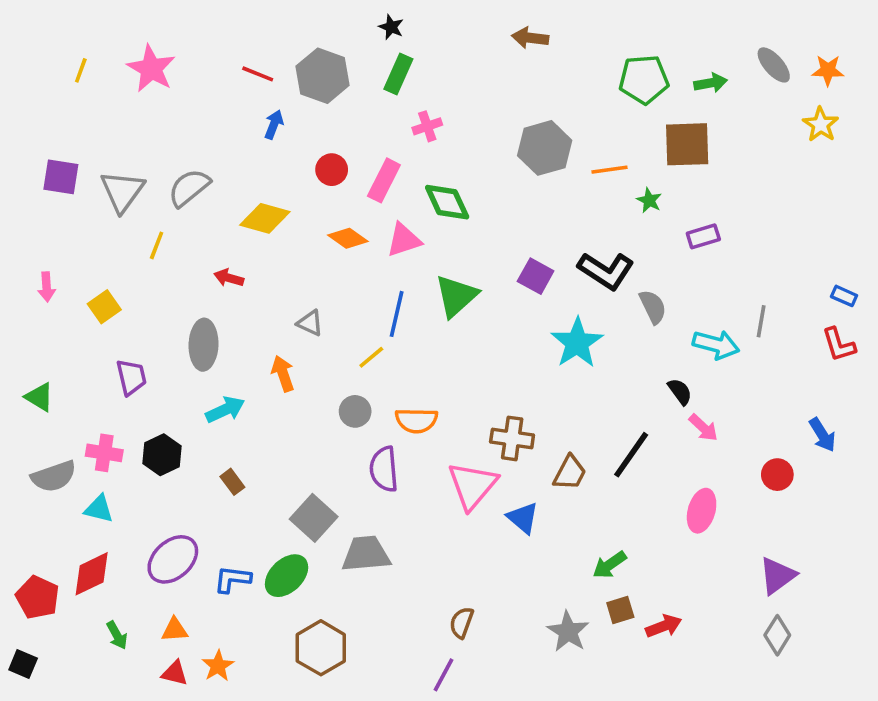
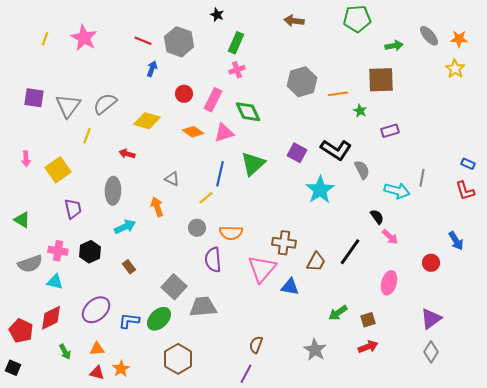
green rectangle: (398, 74) -> (236, 43), moved
green pentagon: (644, 79) -> (357, 19), moved
yellow square: (104, 307) -> (58, 170), size x1.4
blue triangle: (523, 518) -> (290, 287), turned -30
brown square: (620, 610) -> (368, 320), moved

